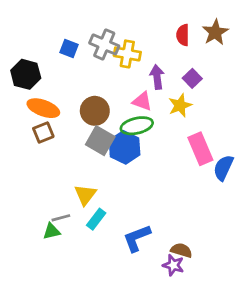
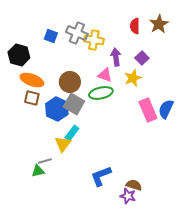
brown square: (43, 132) -> (32, 98), turned 35
blue hexagon: (125, 147) -> (57, 109), moved
blue semicircle: (223, 168) -> (166, 109), moved
cyan rectangle: (96, 219) -> (72, 133), moved

